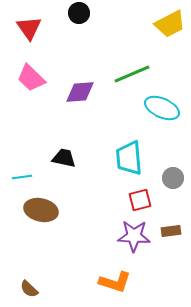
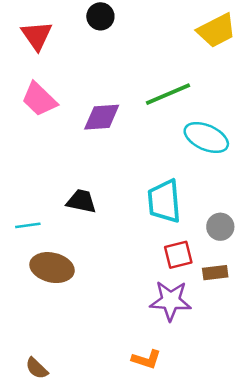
brown rectangle: (171, 231) -> (215, 273), moved
orange L-shape: (115, 282) -> (146, 359), size x0.7

